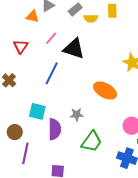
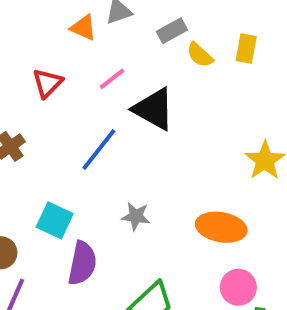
yellow semicircle: (91, 18) -> (200, 55), turned 32
orange ellipse: (105, 90) -> (221, 227), moved, turned -30
gray star: (77, 115) -> (136, 216), moved

